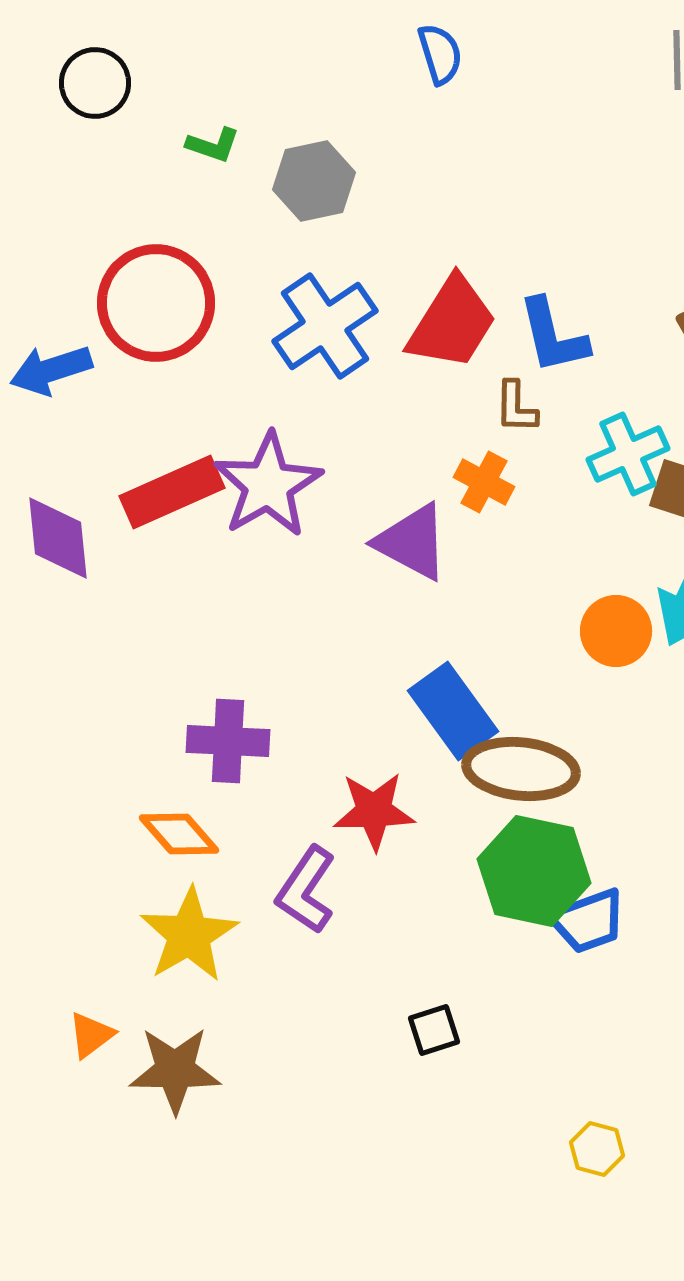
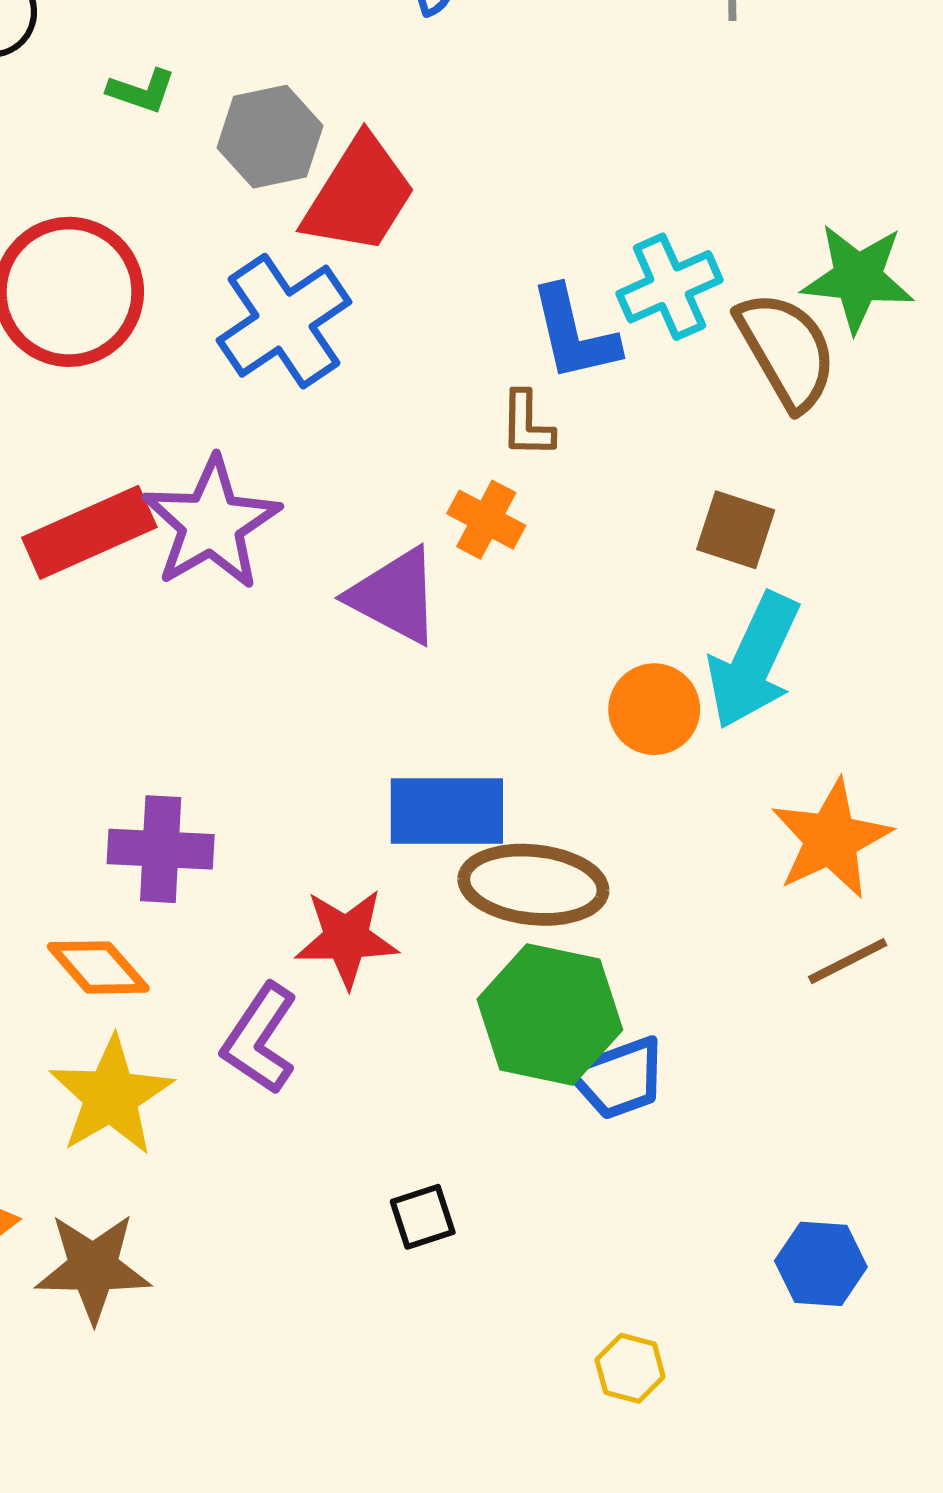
red trapezoid: (452, 323) -> (359, 195), moved
cyan cross: (628, 454) -> (669, 287), moved
blue rectangle: (453, 711) -> (447, 811), turned -54

